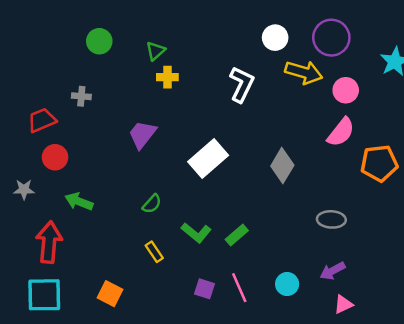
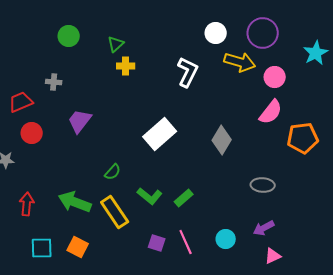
purple trapezoid: (142, 135) -> (80, 121), moved
green arrow: (79, 201) -> (75, 202), moved, size x1.4
red arrow: (49, 242) -> (27, 204), size x0.7
yellow rectangle: (154, 252) -> (115, 212), size x1.8
cyan square: (44, 295) -> (42, 248), moved, size x0.7

